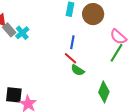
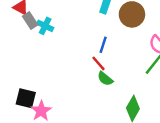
cyan cross: (22, 33) -> (45, 26), turned -32

